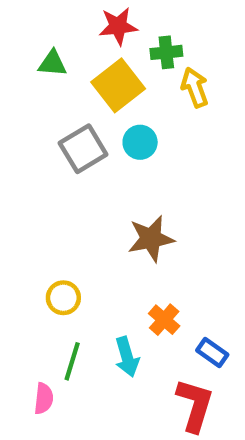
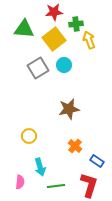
green triangle: (52, 63) -> (24, 29), size x1.5
cyan arrow: (127, 357) -> (40, 167), moved
green line: (72, 361) -> (56, 186), moved, turned 66

